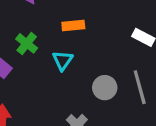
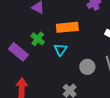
orange rectangle: (73, 25) -> (67, 27), size x1.5

